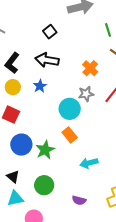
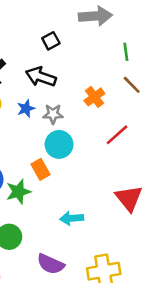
gray star: (86, 94) -> (53, 114), moved
orange rectangle: (70, 135) -> (41, 169), moved
purple semicircle: (79, 200) -> (51, 264), size x1.5

